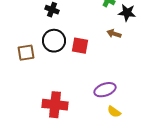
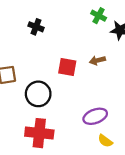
brown arrow: (114, 34) -> (97, 60), moved, turned -32
black circle: (54, 41) -> (38, 94), moved

